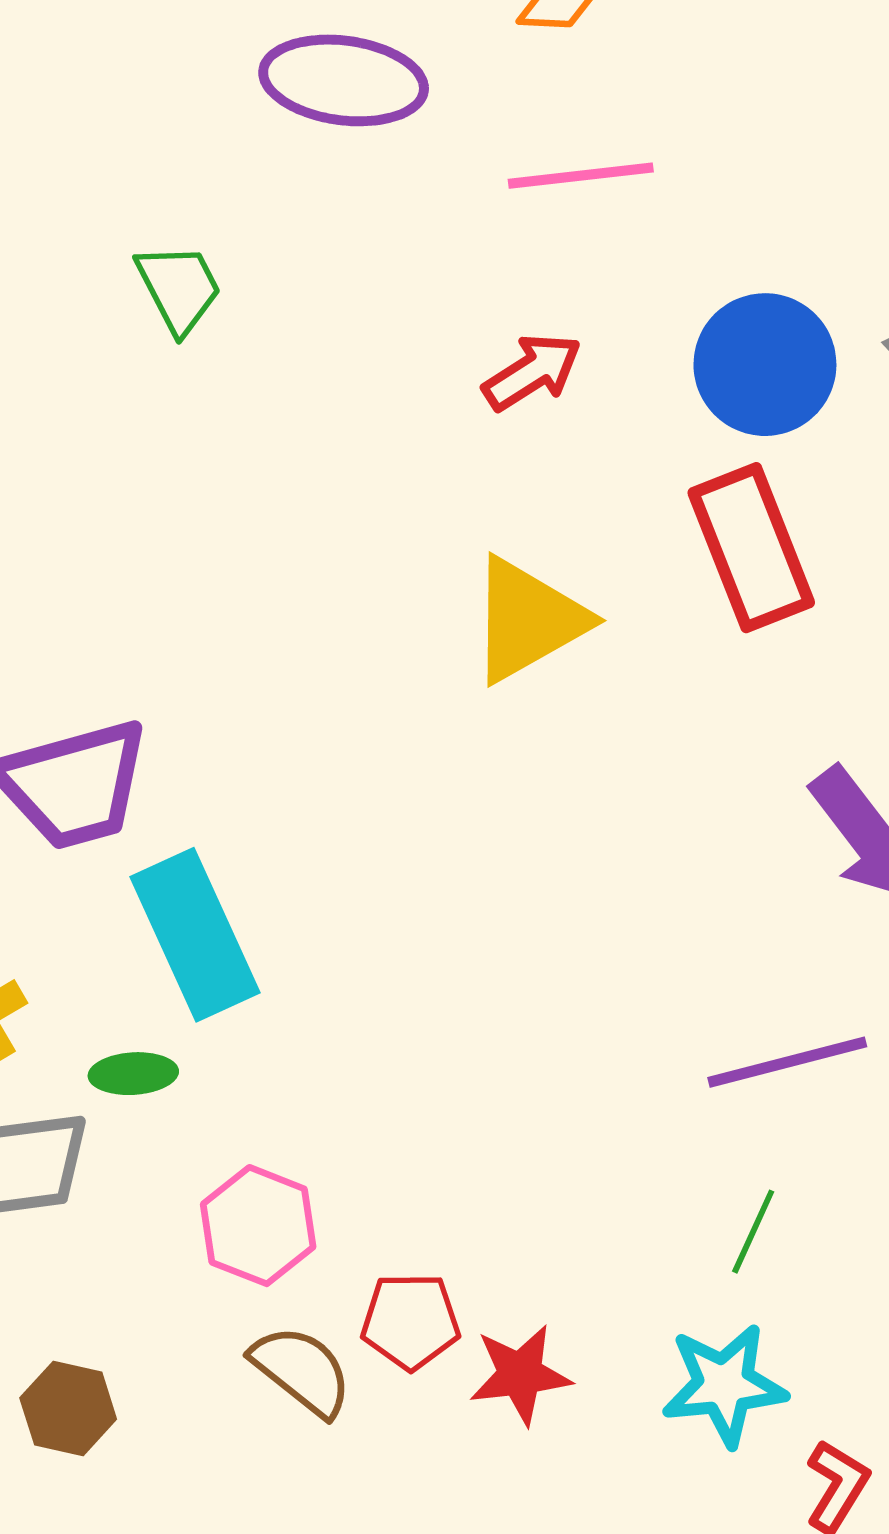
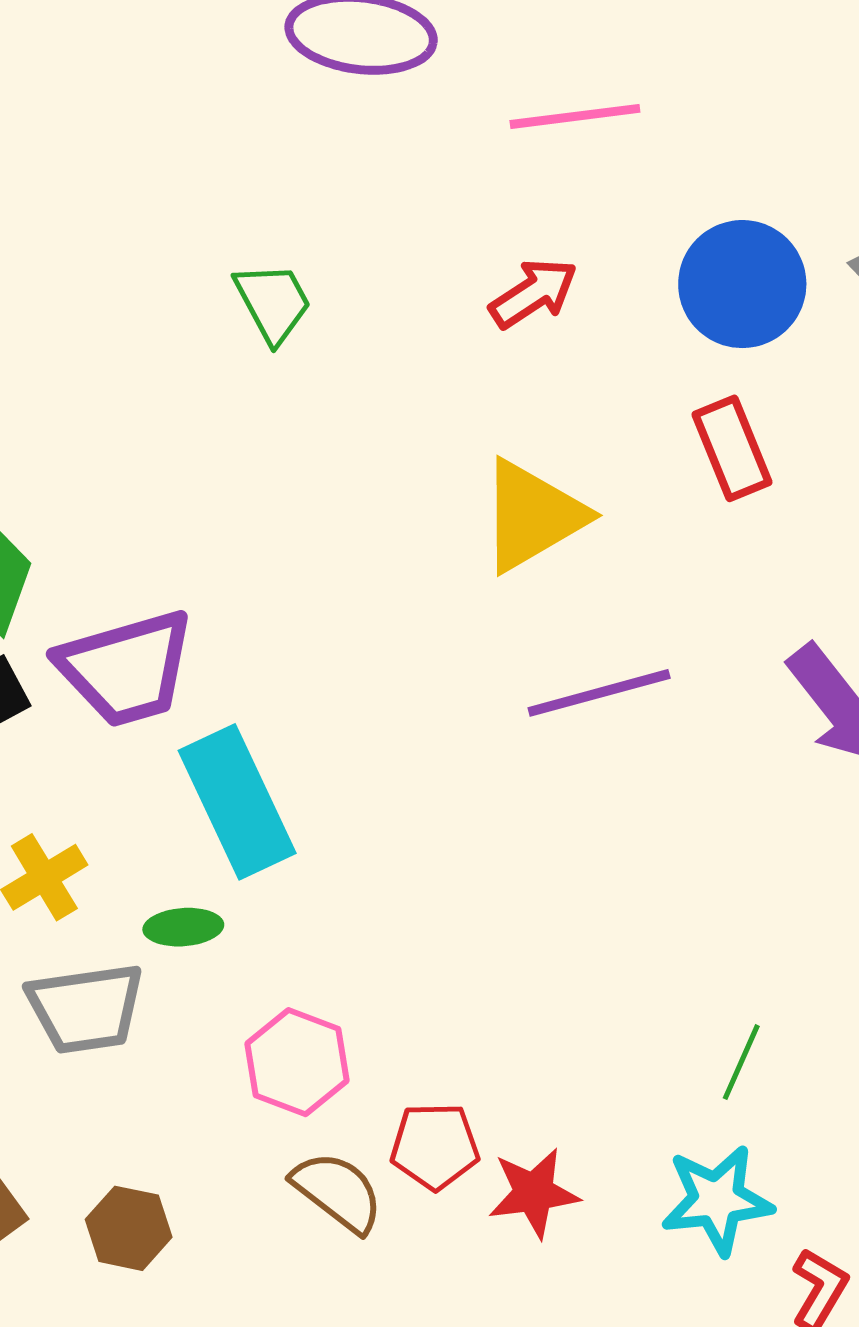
green trapezoid: (179, 288) -> (273, 302), moved
red rectangle: (751, 548) -> (732, 448), size x0.7
purple line: (787, 1062) -> (599, 693), moved

